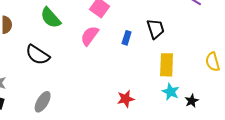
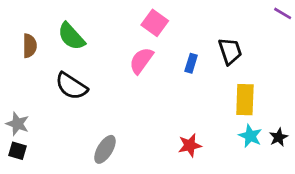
green semicircle: (51, 18) -> (71, 36), moved
black star: (192, 101) -> (279, 137), moved
gray ellipse: (43, 102) -> (105, 149), moved

